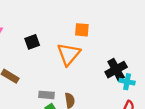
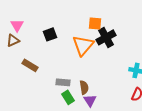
black cross: (116, 70) -> (106, 37), moved

